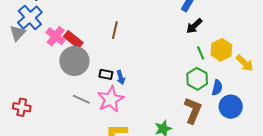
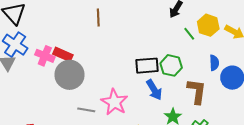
brown line: (115, 30) -> (98, 18), moved
black rectangle: (106, 74) -> (147, 66), moved, size x1.6
blue arrow: (121, 77) -> (154, 90), moved, size x1.5
green hexagon: (197, 79) -> (171, 65), moved

